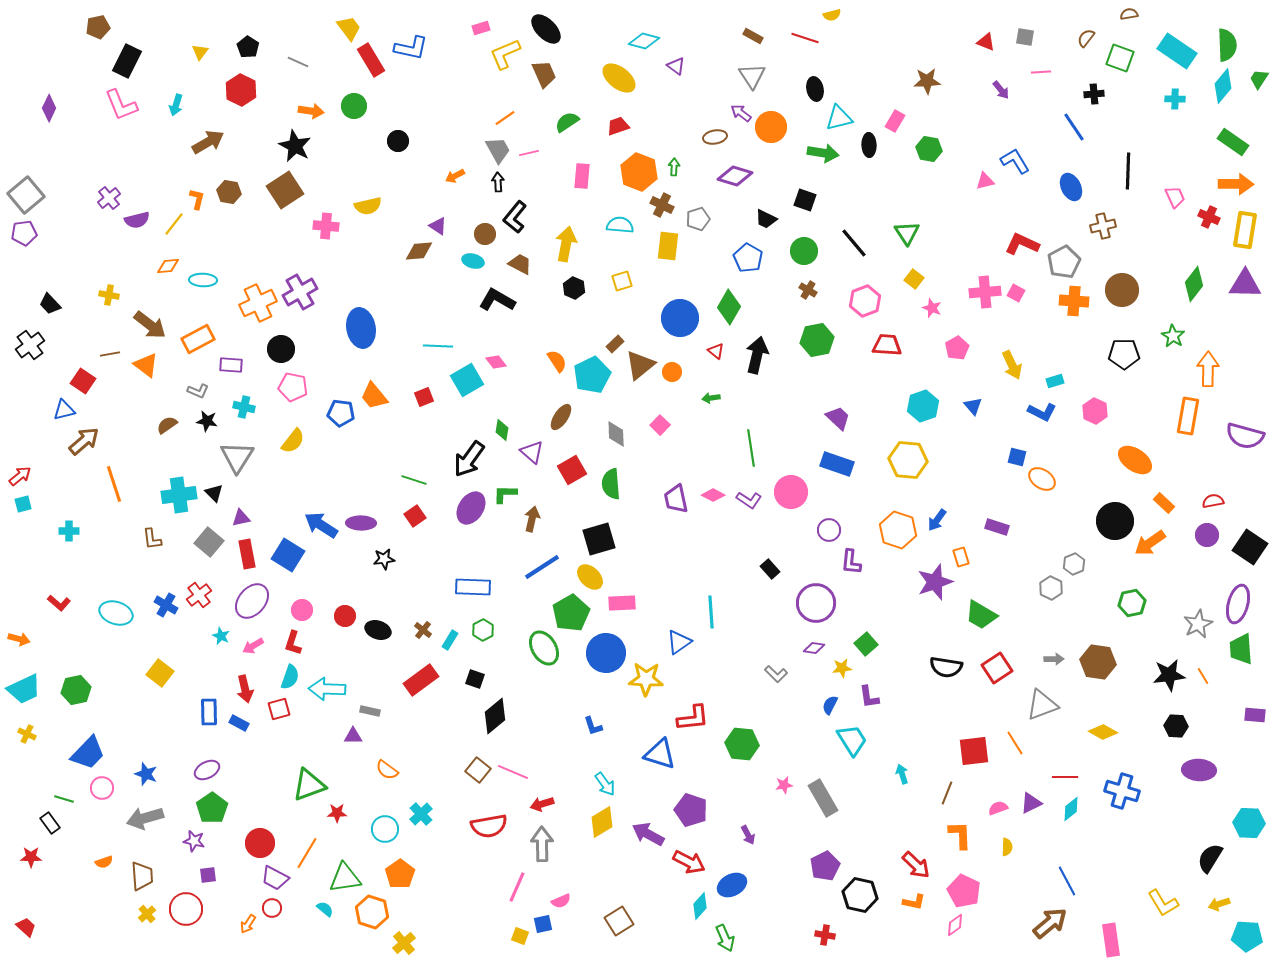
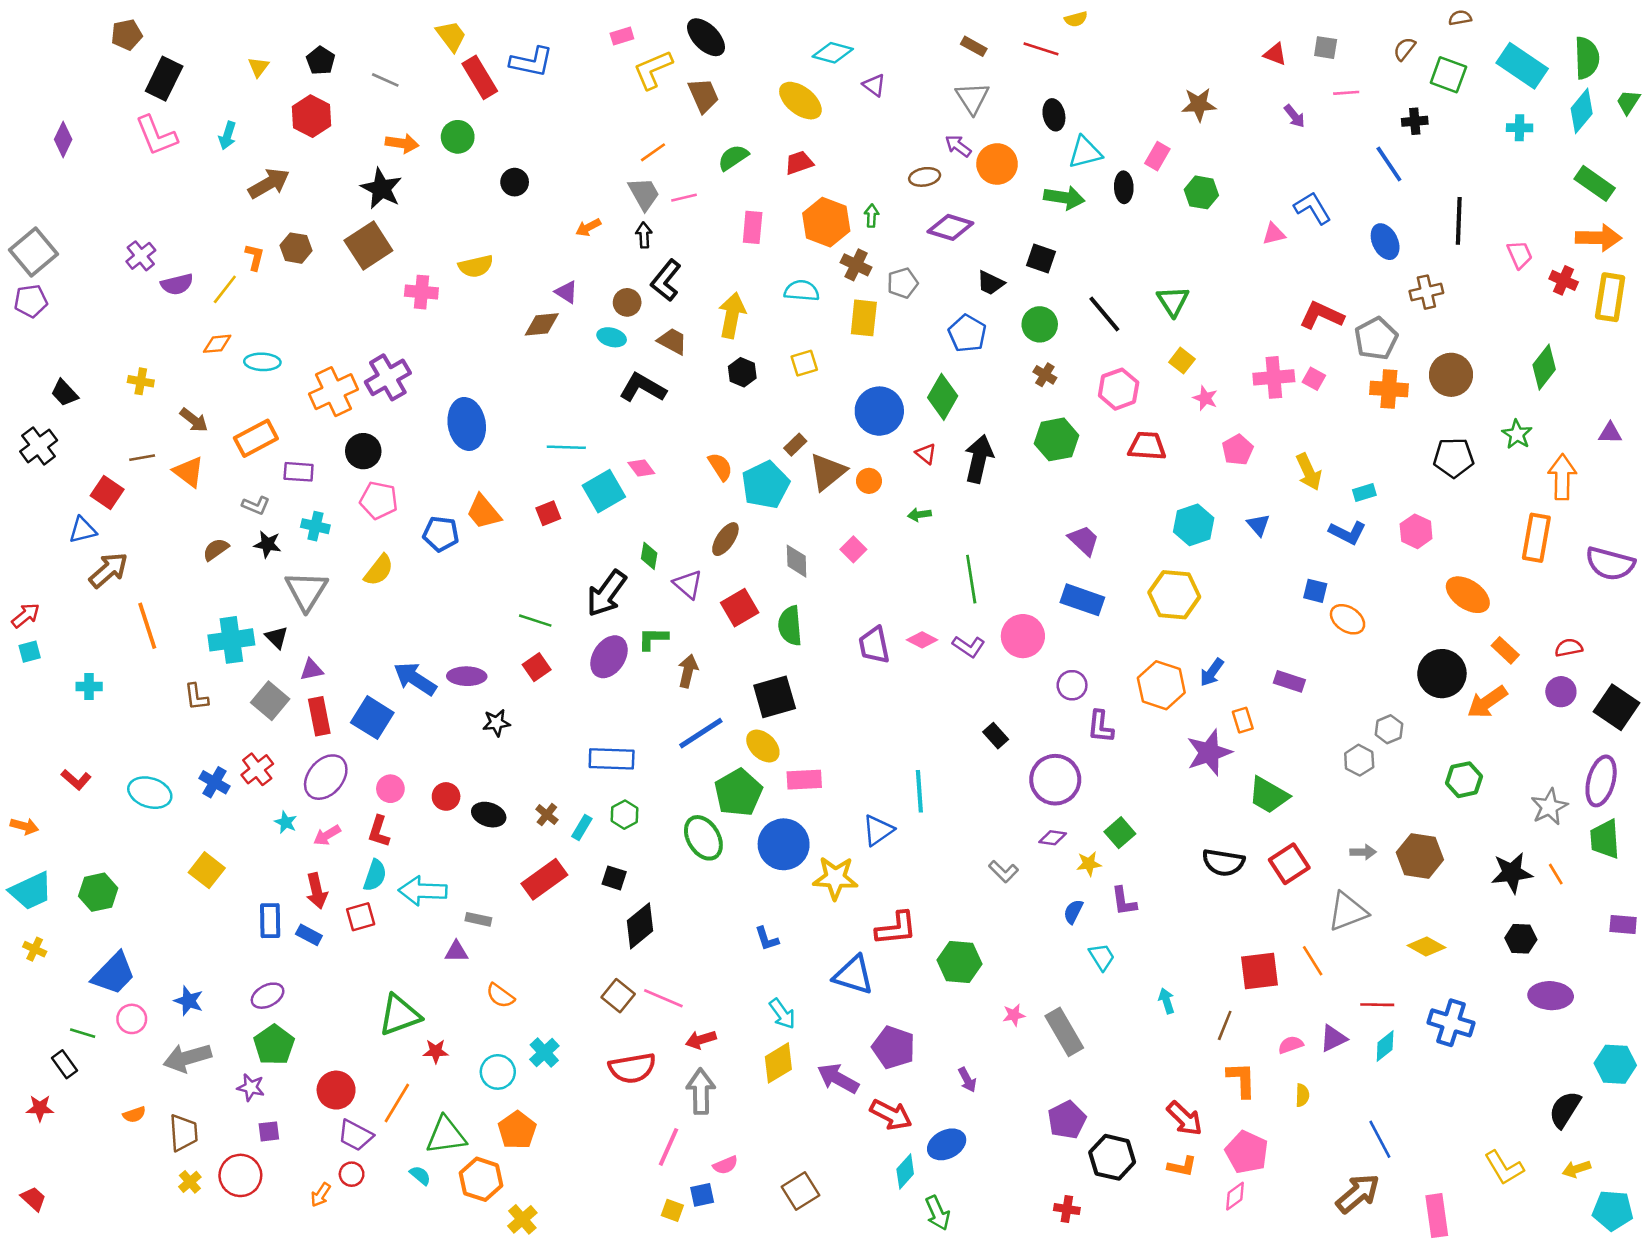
purple triangle: (1245, 284) -> (1610, 433), moved, size x0.6
brown arrow: (150, 325) -> (194, 420), size x0.7
cyan trapezoid: (852, 740) -> (1102, 957), size x0.7

